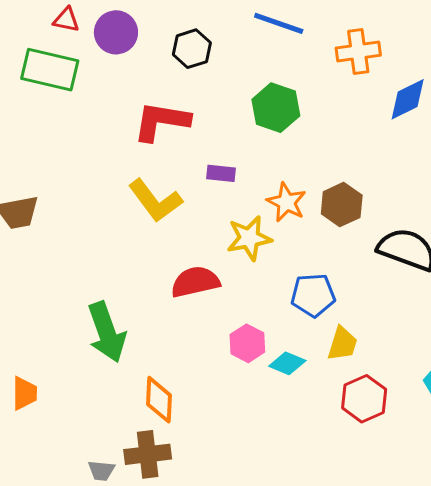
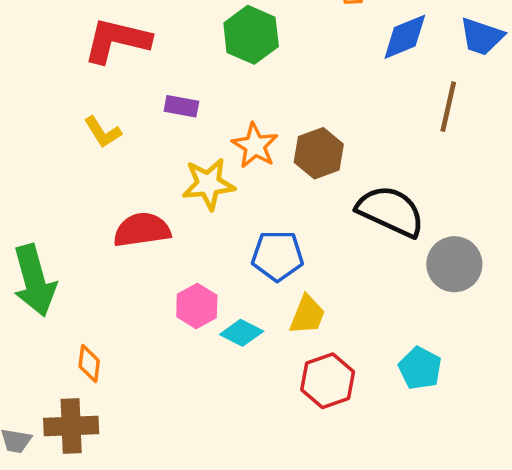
yellow L-shape: (155, 201) -> (103, 132), size x0.6
orange diamond: (159, 400) -> (89, 364), size x0.7

